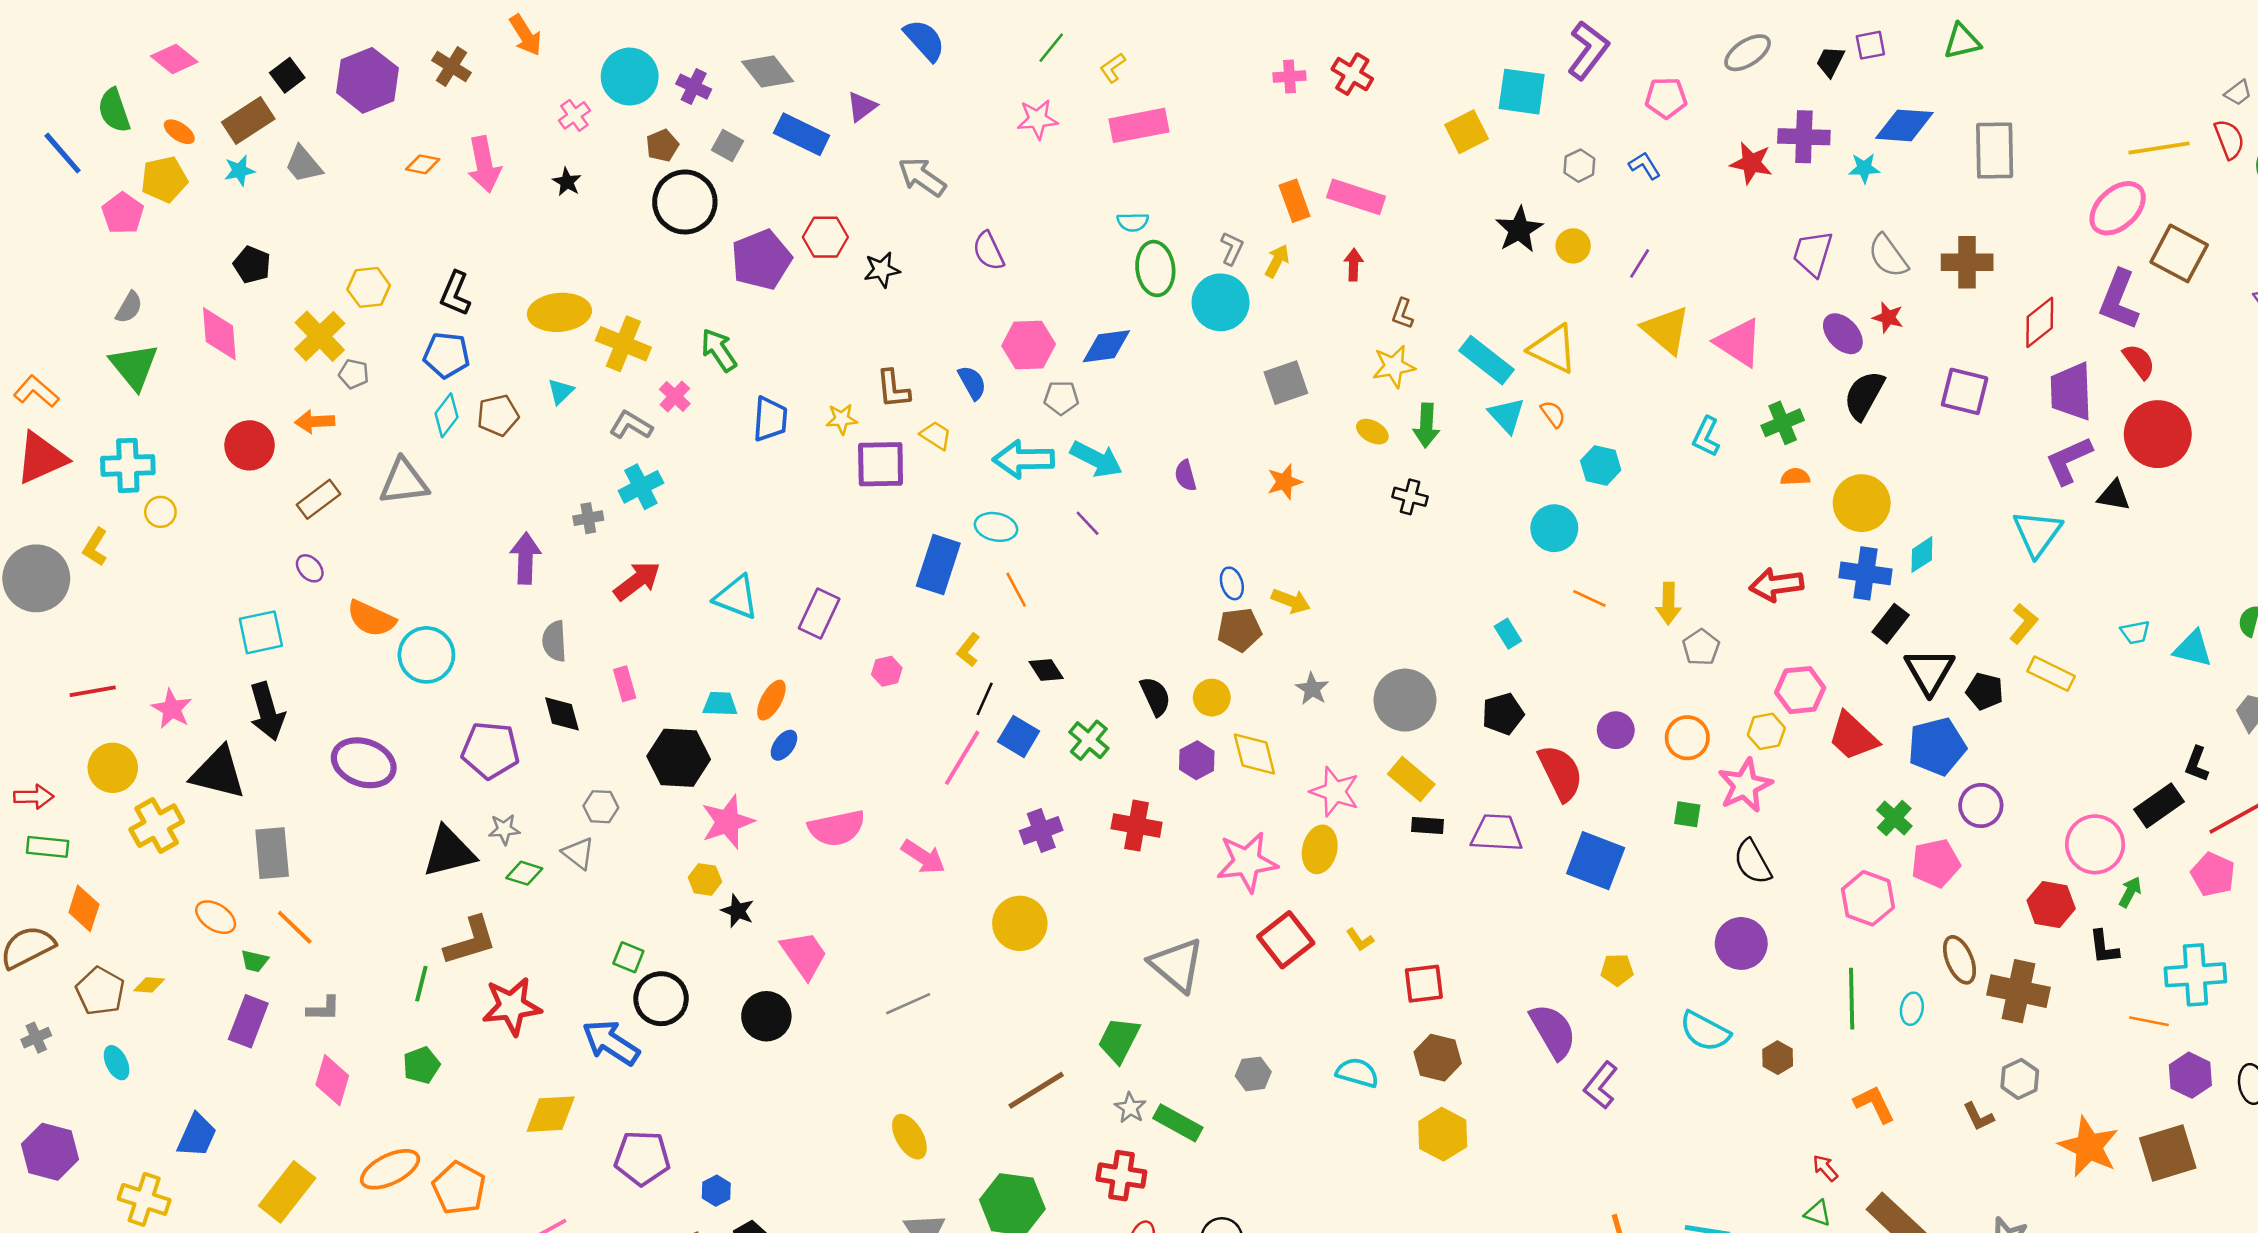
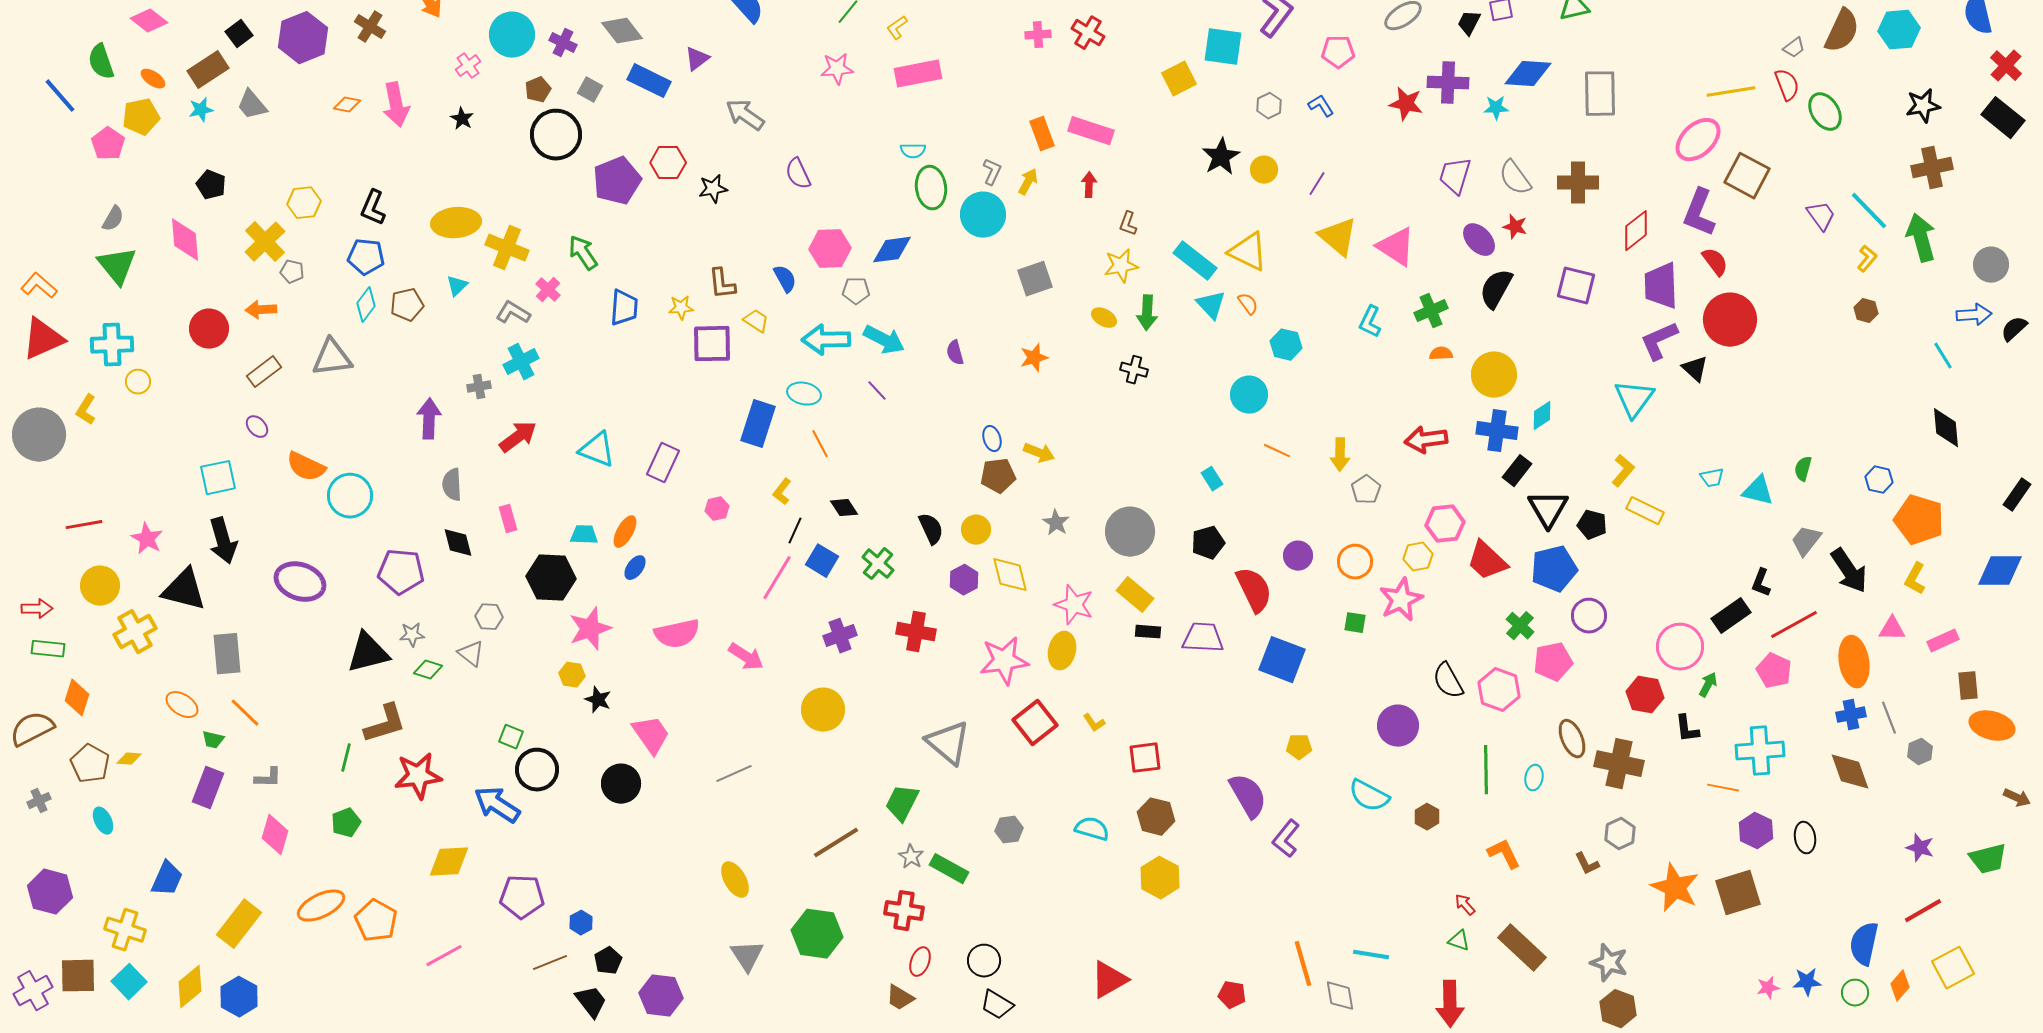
black triangle: (2114, 496) -> (1695, 369), turned 32
black semicircle: (1753, 862) -> (1448, 681), moved

